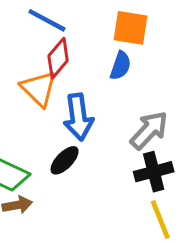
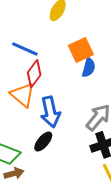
orange square: (130, 28) -> (81, 50), turned -30
blue semicircle: (121, 66) -> (89, 68), moved

